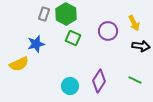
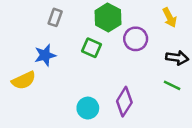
green hexagon: (66, 14) -> (108, 17), moved
yellow arrow: (134, 23) -> (170, 17), moved
green line: (135, 80) -> (172, 85), moved

